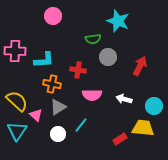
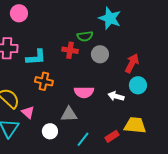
pink circle: (53, 16) -> (19, 13), moved
red cross: (78, 70) -> (70, 50), moved
cyan circle: (154, 106) -> (138, 85), moved
gray triangle: (58, 107) -> (69, 114), moved, turned 30
cyan line: (81, 125) -> (83, 139), moved

